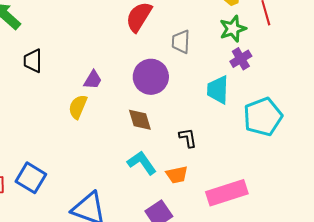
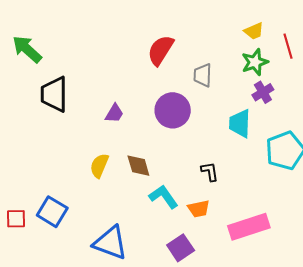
black trapezoid: (33, 61) -> (54, 94), size x1.5
yellow semicircle: (78, 107) -> (99, 166), moved
brown diamond: (140, 120) -> (138, 166), moved

